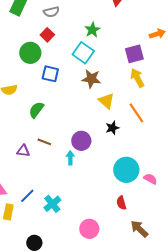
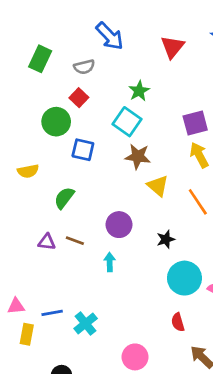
black star: (112, 128) -> (166, 239), moved
purple circle: (81, 141) -> (119, 225), moved
purple triangle: (23, 151) -> (47, 242), moved
blue line: (27, 196) -> (52, 313), turned 35

